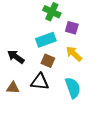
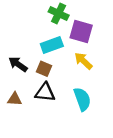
purple square: (72, 28) -> (81, 32), size x1.5
brown square: (48, 61) -> (44, 69), moved

